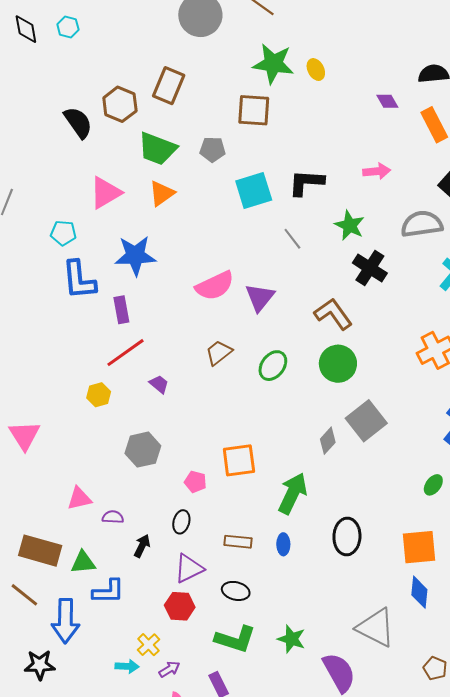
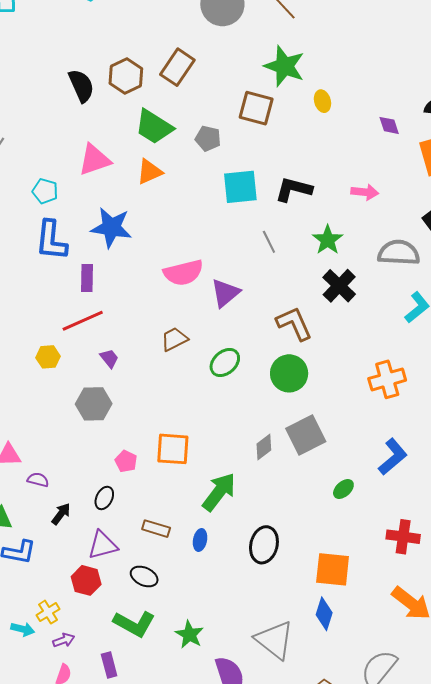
yellow ellipse: (316, 70) -> (322, 101), moved
gray hexagon: (143, 450) -> (94, 404), moved
green ellipse: (433, 485) -> (343, 489), moved

